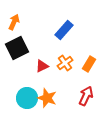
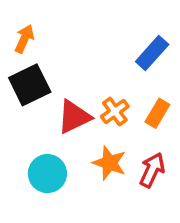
blue rectangle: (64, 30) -> (152, 53), moved
red triangle: (42, 66) -> (74, 117), size x1.5
orange star: (47, 98) -> (110, 163), moved

